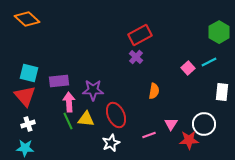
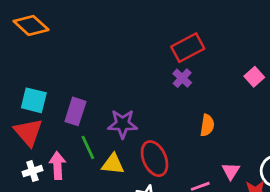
pink square: (188, 68) -> (254, 77), moved
purple rectangle: (59, 81) -> (75, 111), turned -66
pink arrow: (69, 102) -> (57, 165), moved
green line: (68, 121) -> (88, 147), moved

